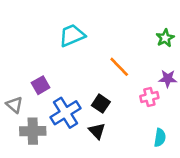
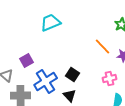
orange line: (119, 67) -> (103, 46), moved
pink cross: (149, 97) -> (110, 78), moved

